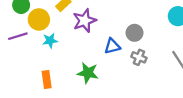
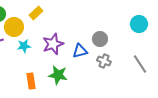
purple star: (84, 21) -> (53, 44), moved
orange rectangle: (47, 80) -> (31, 81), moved

